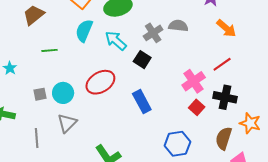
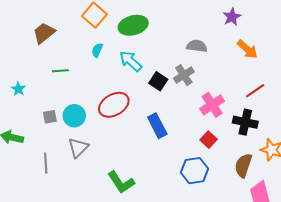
cyan semicircle: (84, 31) -> (97, 50), size x0.6
gray cross: (153, 33) -> (184, 75), moved
red line: (222, 64) -> (255, 91), moved
red square: (197, 107) -> (209, 140), moved

